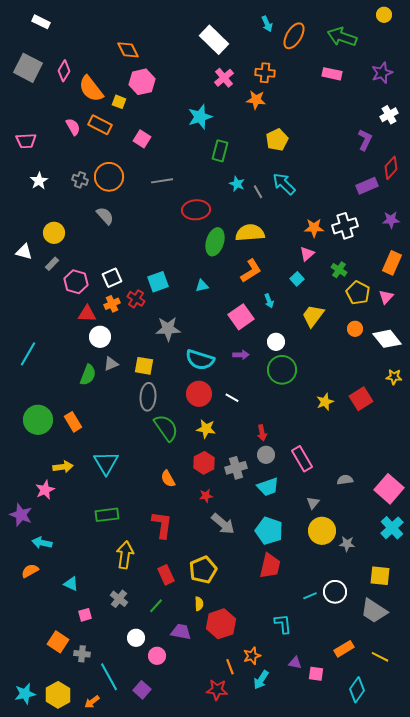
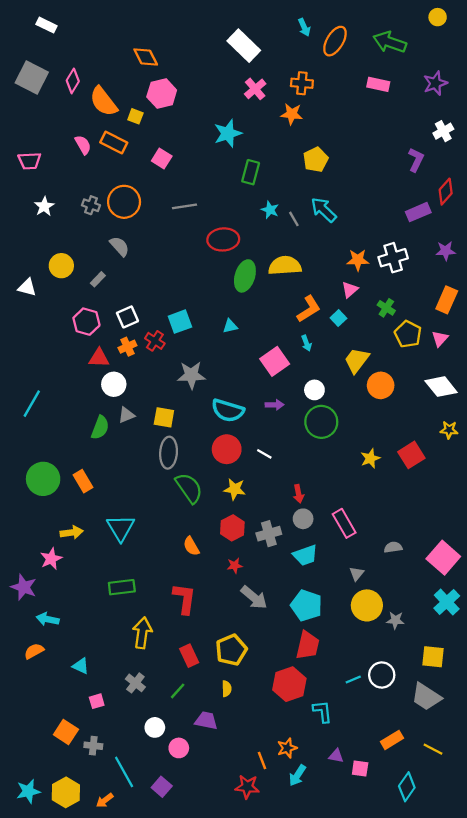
gray rectangle: (52, 264) -> (98, 279), moved
orange L-shape: (251, 271) -> (309, 309), moved
orange circle: (355, 329) -> (381, 385), moved, size x1.5
red hexagon: (221, 624) -> (289, 684), moved

